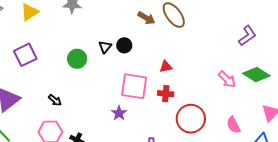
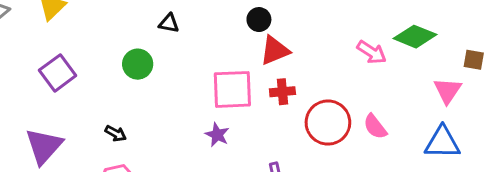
black circle: (124, 45) -> (259, 20), moved
black triangle: (105, 47) -> (169, 23), moved, turned -48
red triangle: (166, 67) -> (275, 50), size x1.5
pink semicircle: (233, 125) -> (375, 127), moved

